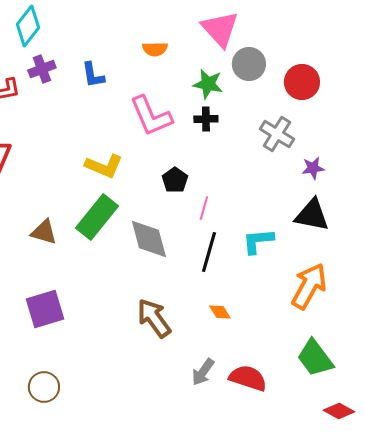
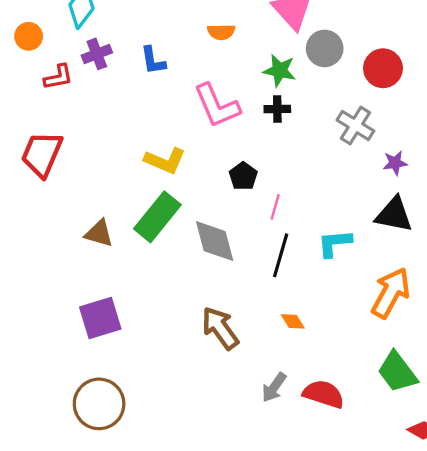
brown circle: (44, 387) -> (99, 404), size x1.5

